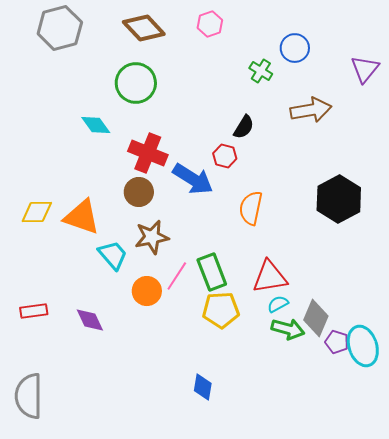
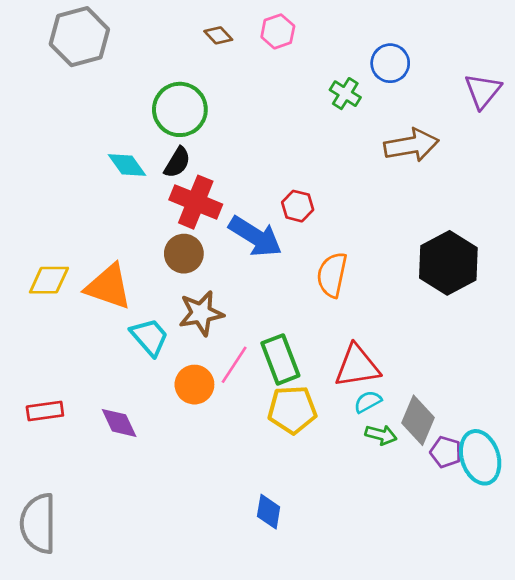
brown diamond: (144, 28) -> (218, 35), moved, size x0.5
black semicircle: (244, 127) -> (177, 162), moved
green arrow: (288, 329) -> (381, 435), size x0.7

